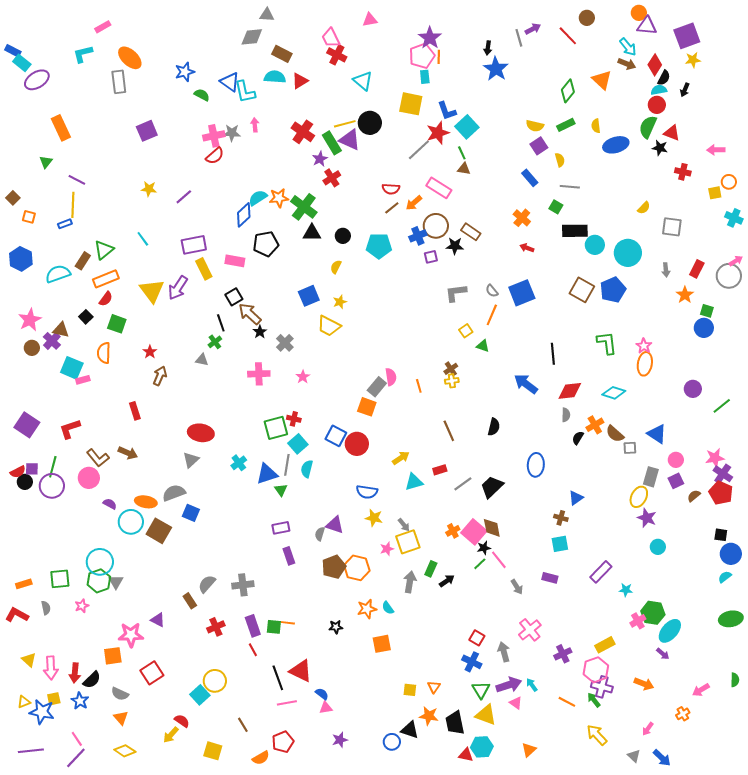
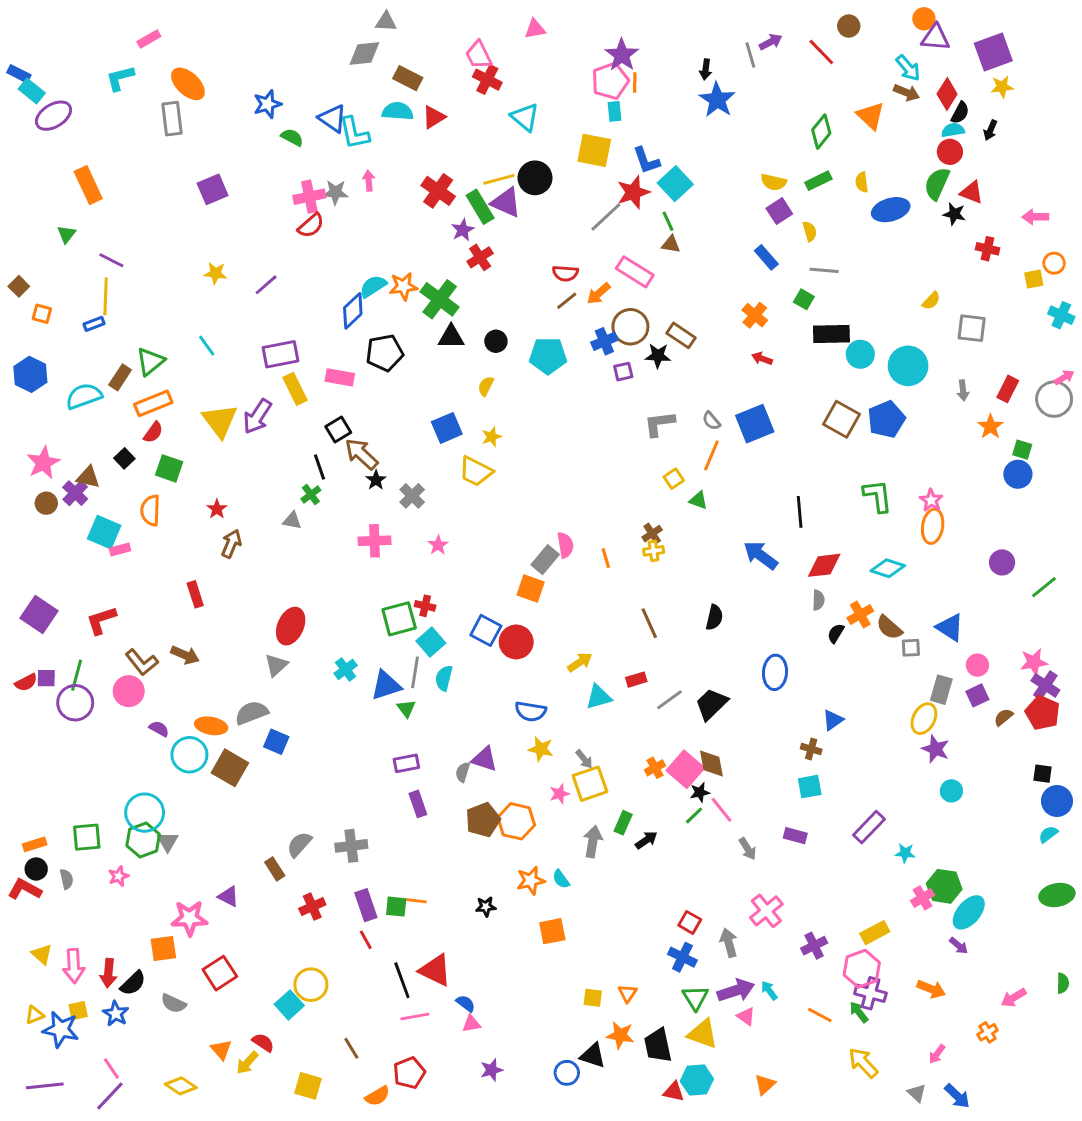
red ellipse: (201, 433) -> (291, 626), turned -75
black circle: (25, 482) -> (36, 869), moved
orange triangle: (121, 718) -> (221, 1050), moved

